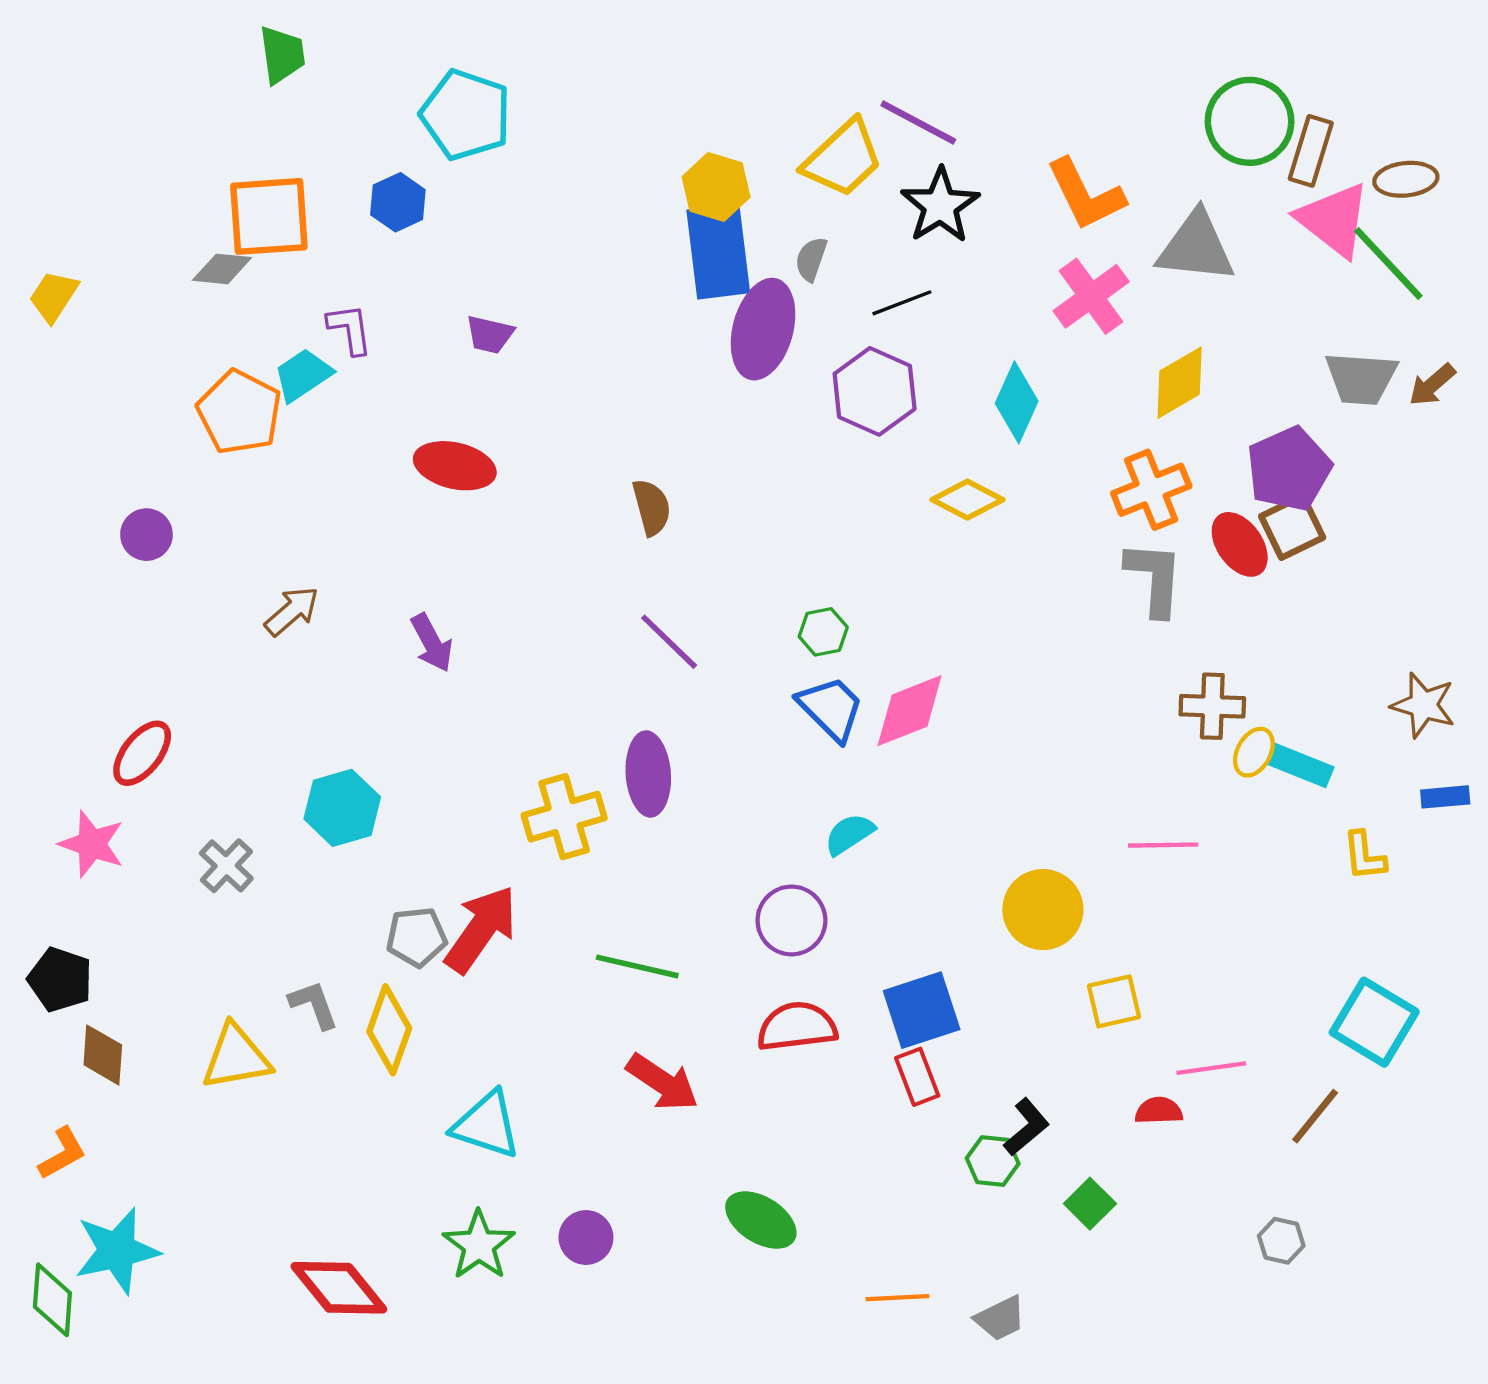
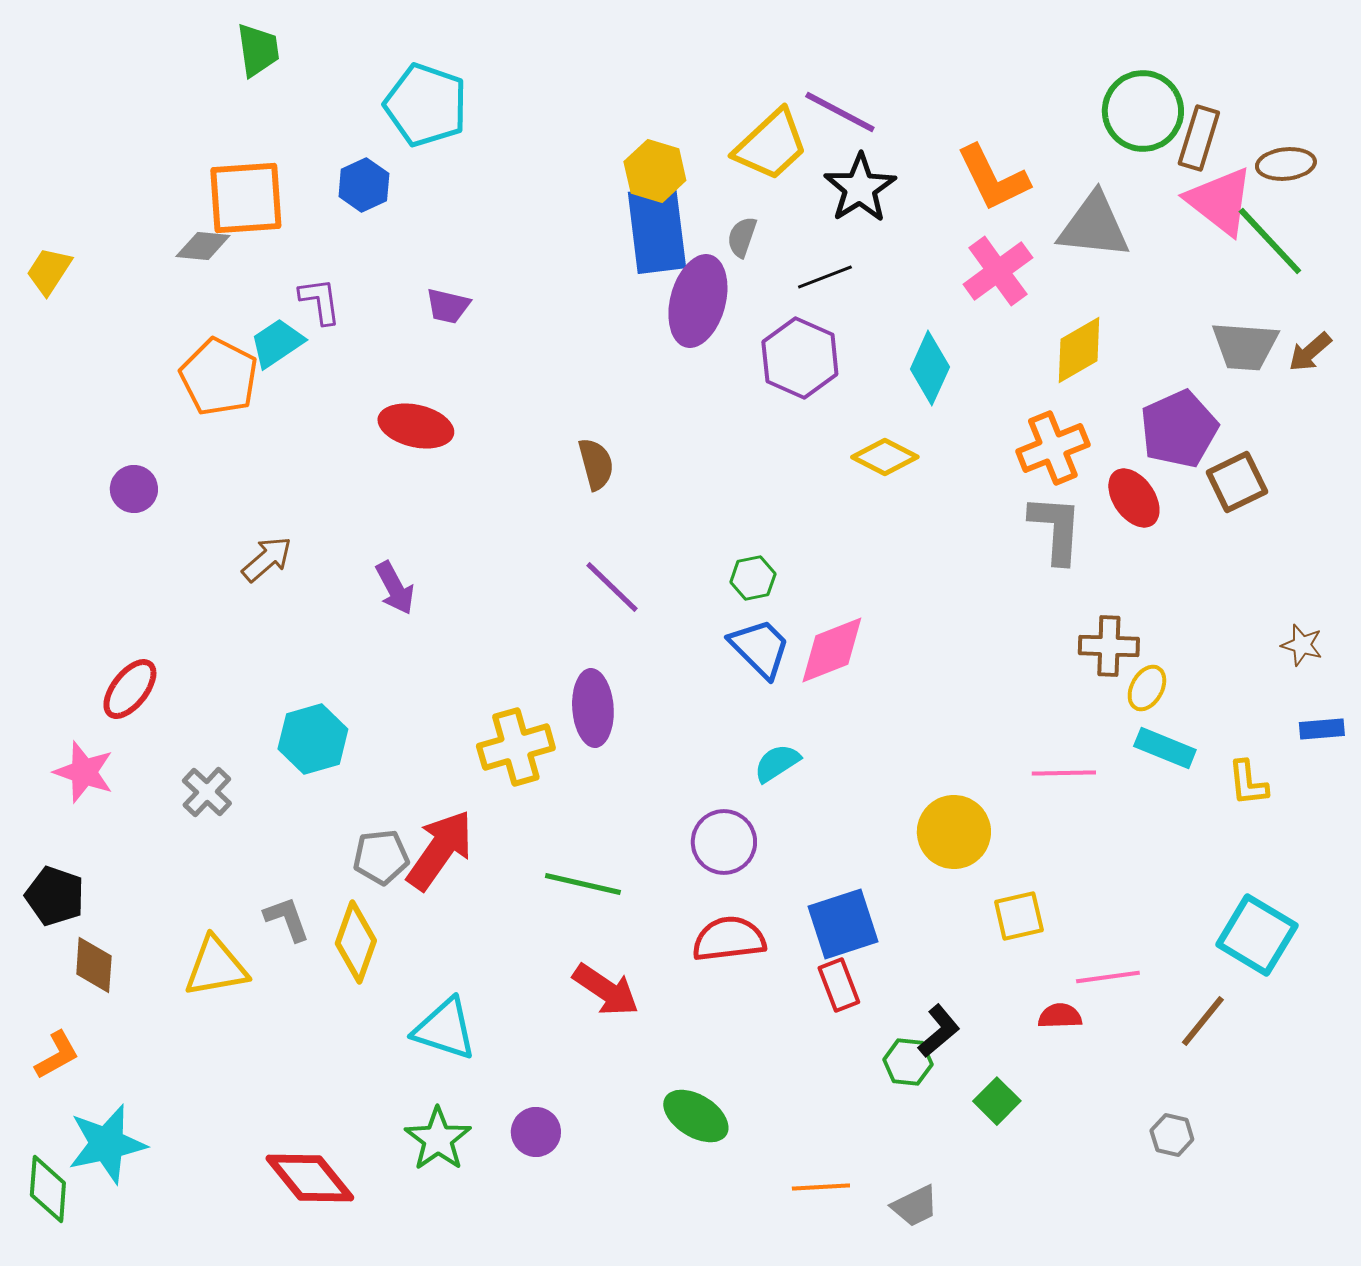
brown square: (1292, 527) -> (1237, 482), moved
brown star: (1423, 705) -> (1302, 645), size x0.7
cyan rectangle: (1300, 765) -> (1165, 748), moved

